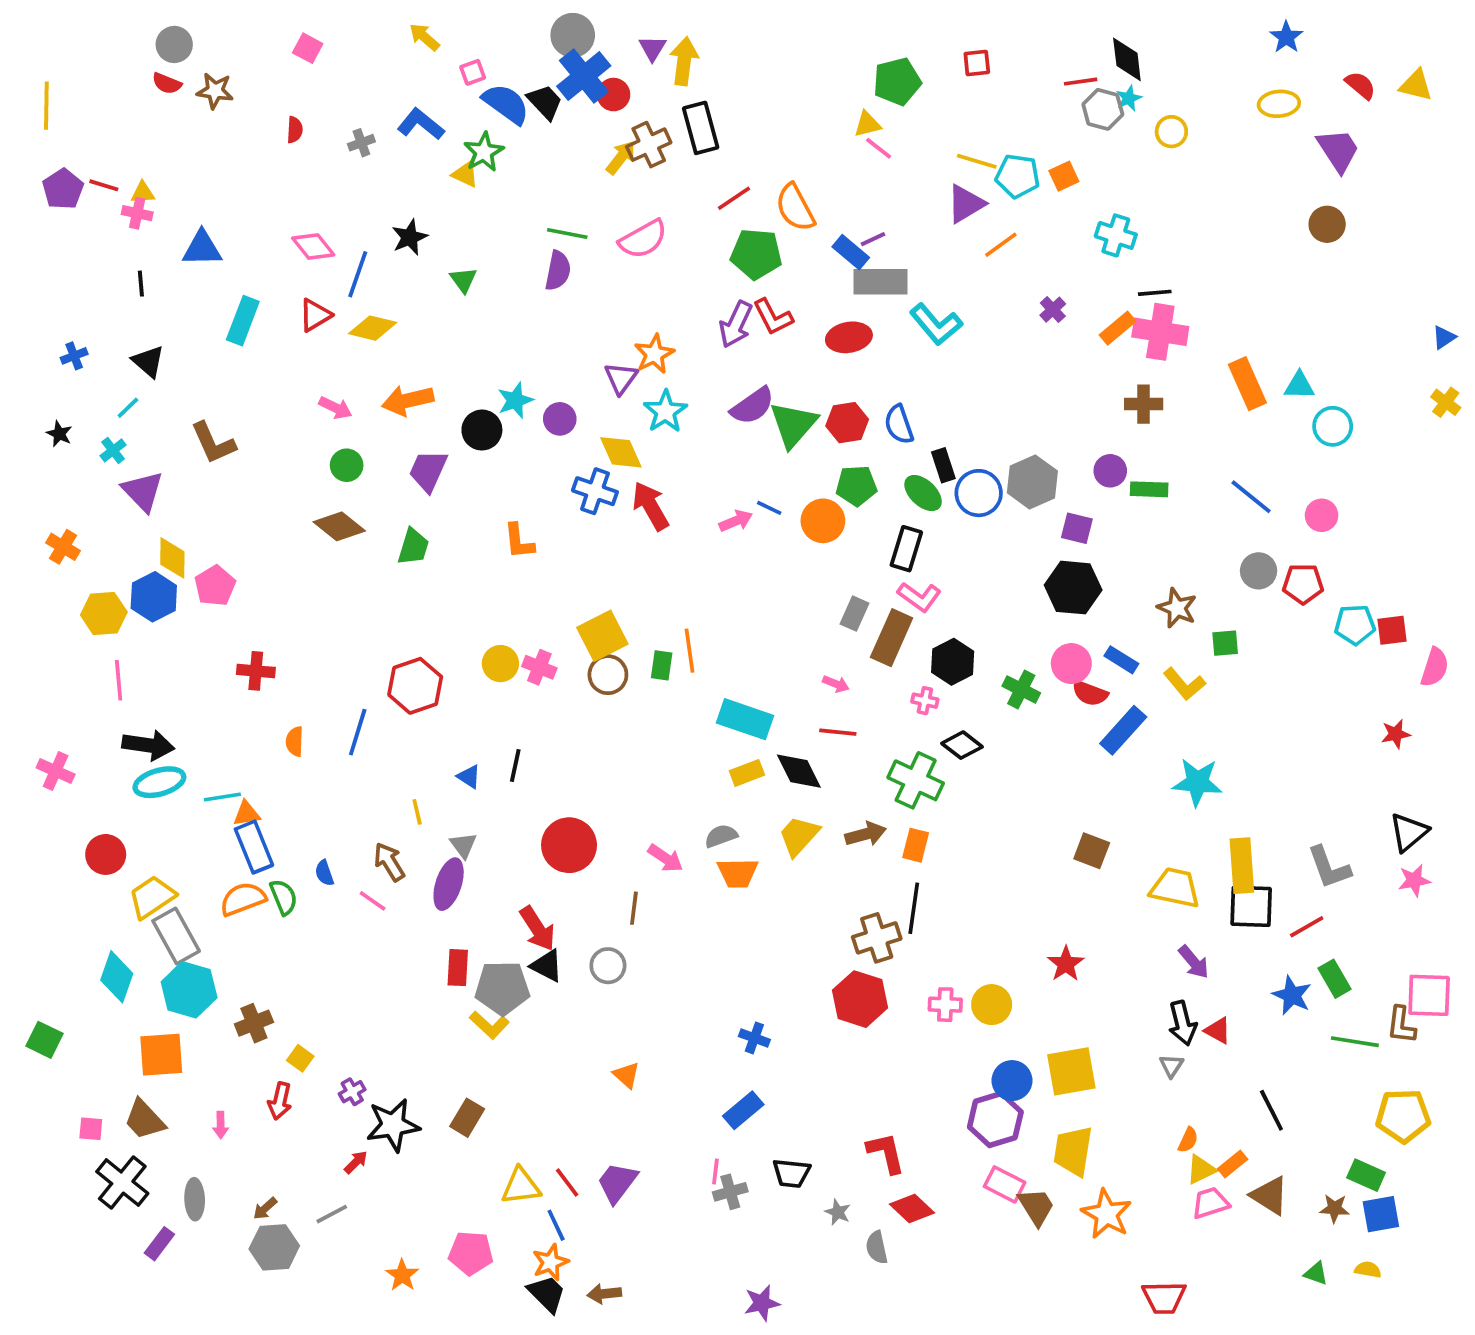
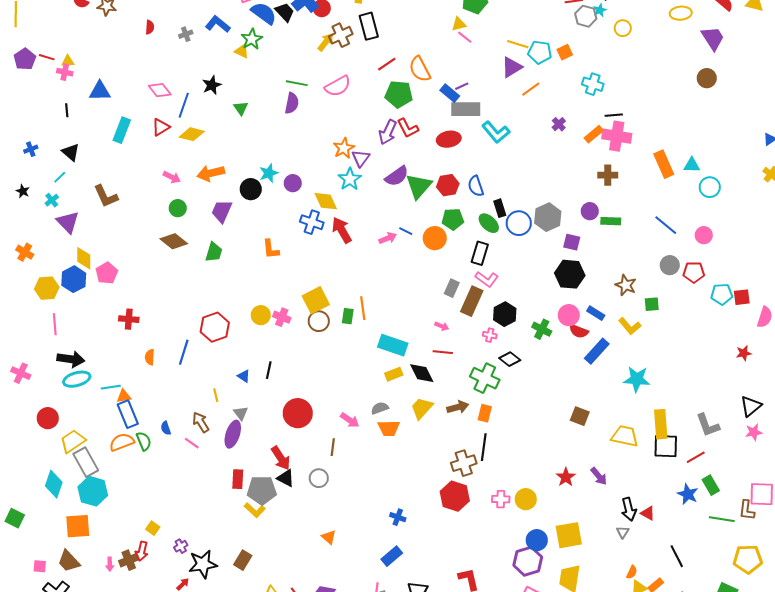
purple triangle: (621, 378) -> (361, 158), moved
purple arrow: (1194, 962) -> (599, 476), moved
brown cross: (254, 1023) -> (129, 560), moved

